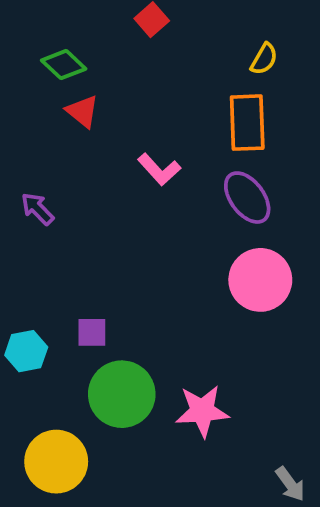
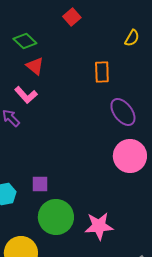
orange rectangle: (247, 123) -> (102, 72), moved, size x0.7
pink L-shape: (159, 169) -> (26, 95), moved

